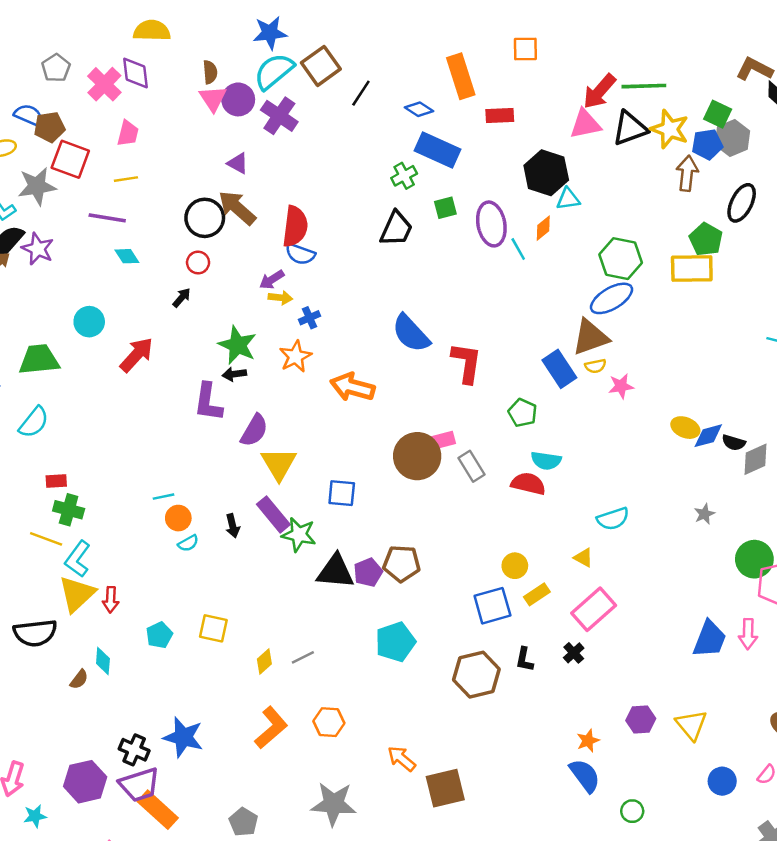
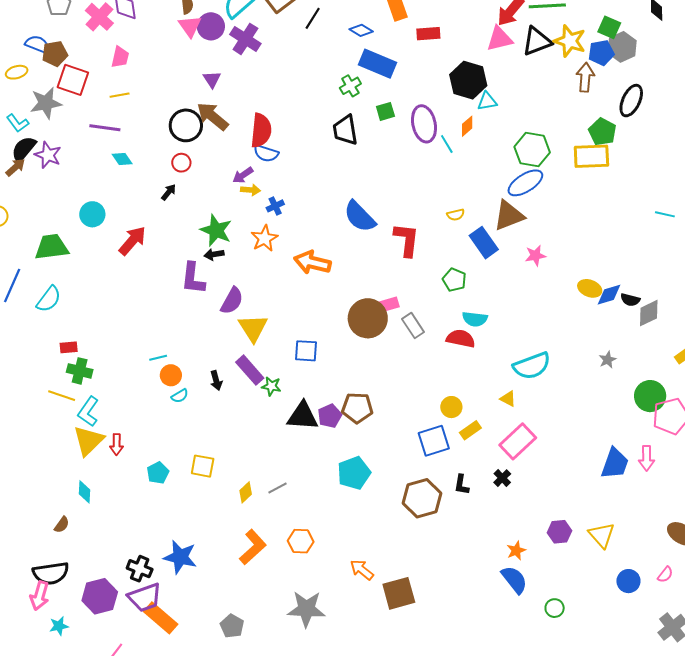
purple triangle: (238, 163) -> (212, 79), turned 30
black trapezoid: (396, 229) -> (345, 130), turned 148
yellow semicircle: (595, 366) -> (456, 215), moved
cyan semicircle: (613, 519) -> (532, 366), size x1.4
green star: (299, 535) -> (271, 386), size x0.7
black semicircle: (35, 633) -> (51, 573), moved
cyan diamond: (103, 661) -> (84, 492), moved
brown semicircle: (79, 679) -> (62, 525), moved

